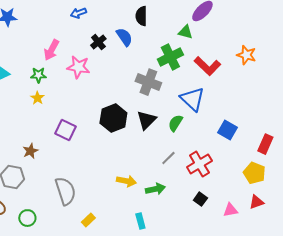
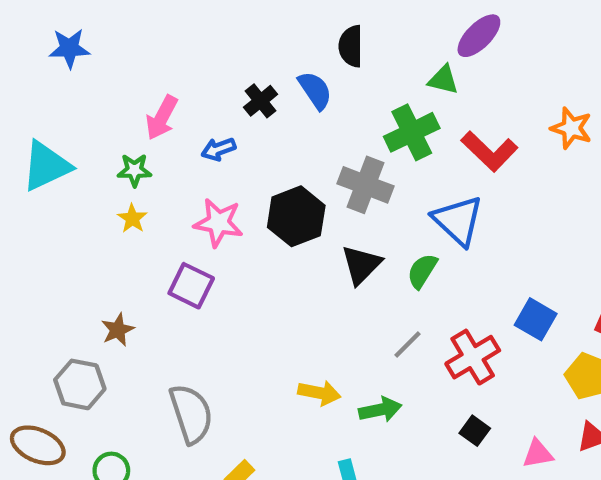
blue arrow: (78, 13) -> (218, 149), moved
pink star: (78, 67) -> (218, 223), moved
black hexagon: (113, 118) -> (296, 216), moved
blue square: (227, 130) -> (536, 319), moved

